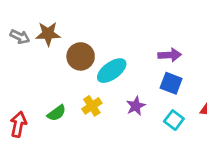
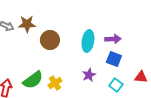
cyan ellipse: (112, 71) -> (88, 41), moved, turned -45
yellow cross: (92, 106) -> (55, 83), moved
green semicircle: (57, 113) -> (33, 80), size x1.5

